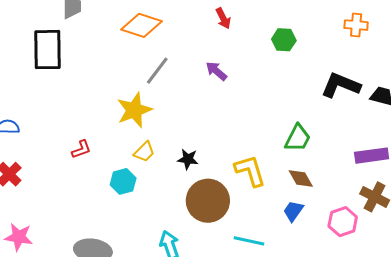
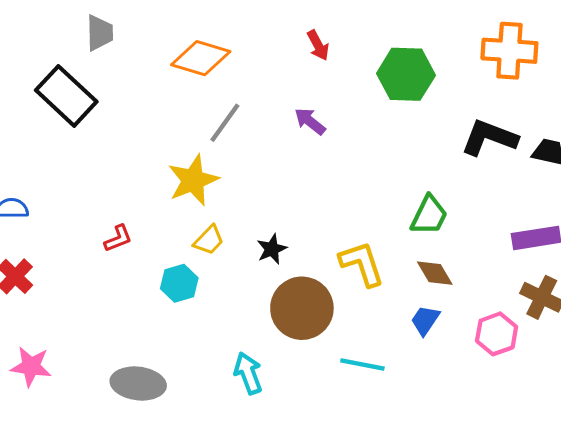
orange cross: (356, 25) -> (509, 51), size x1.6
green hexagon: (284, 40) -> (406, 74), size x1.6
black rectangle: (47, 50) -> (66, 96), turned -45
black star: (188, 159) -> (272, 249), turned -30

